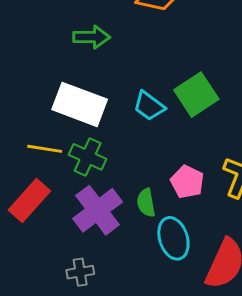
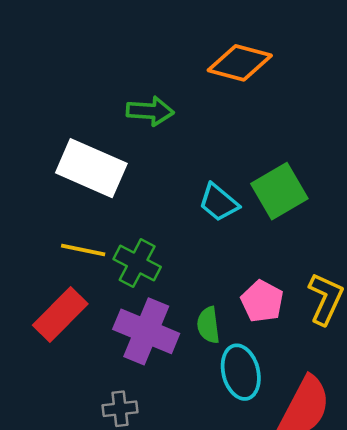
white rectangle: (80, 104) -> (91, 168), moved
purple cross: (98, 210) -> (146, 331), turned -33

